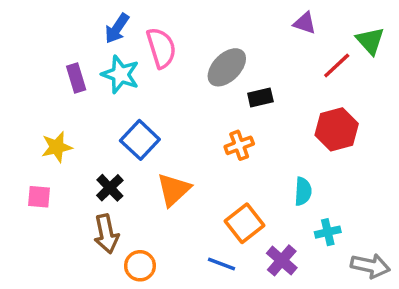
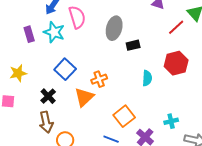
gray ellipse: (227, 67) -> (114, 28), turned -30
orange cross: (239, 145) -> (99, 79), moved
cyan semicircle: (303, 191) -> (147, 78), moved

